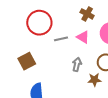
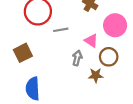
pink triangle: (83, 37) -> (91, 41), moved

